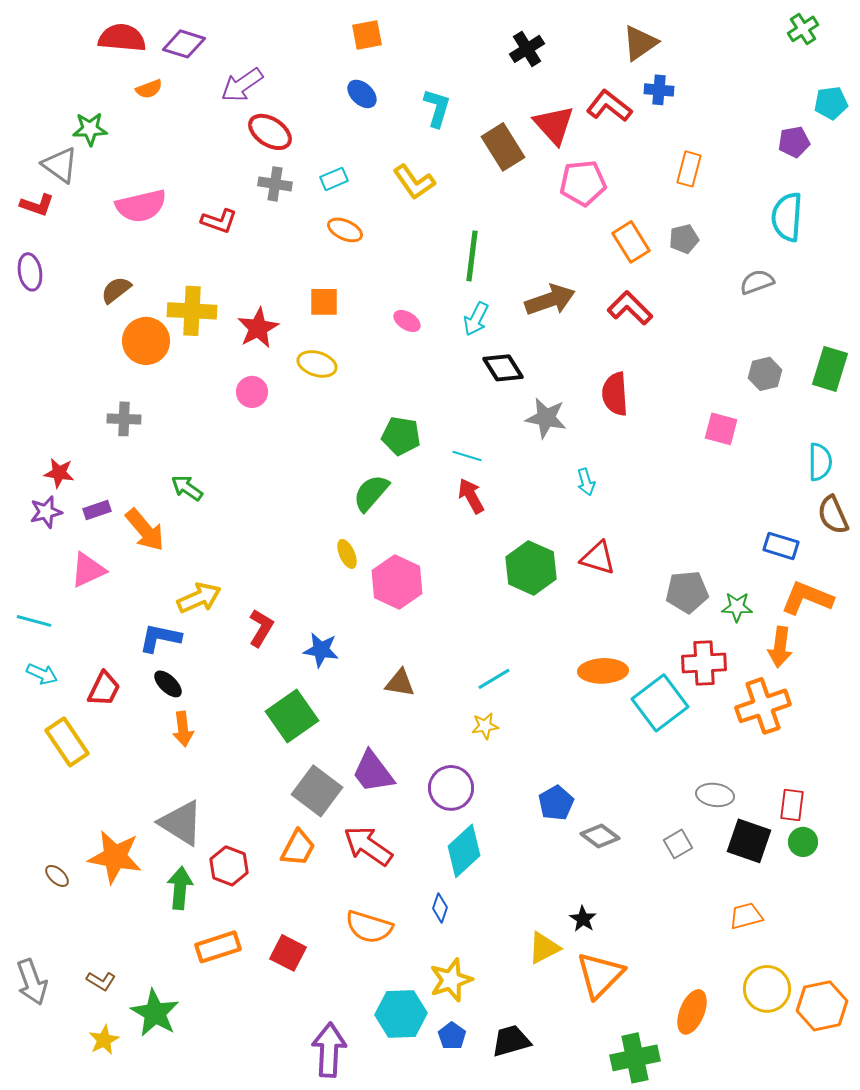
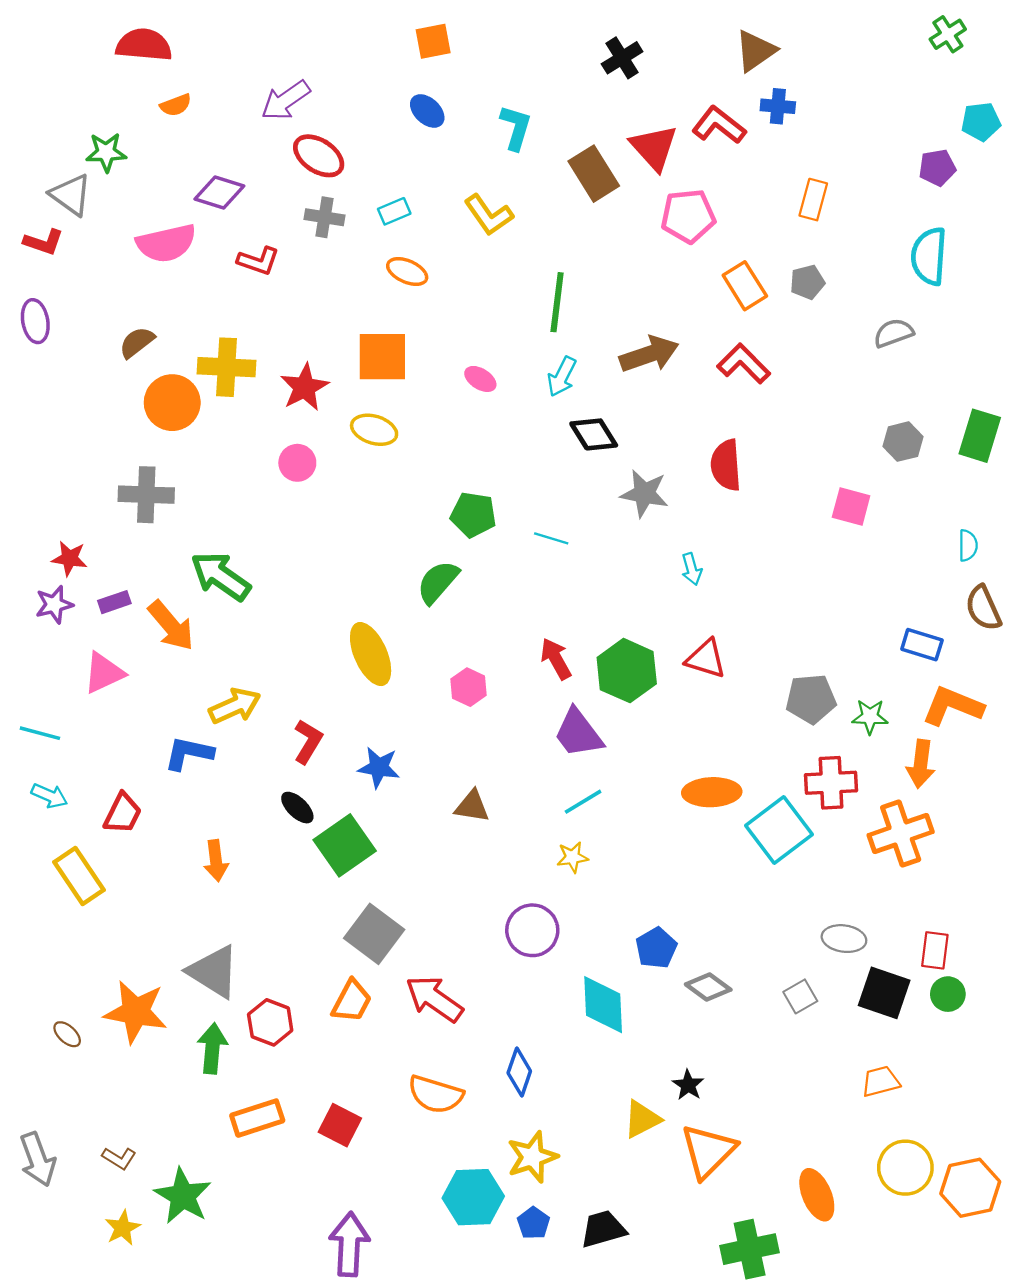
purple diamond: (184, 44) -> (219, 192), moved
orange square: (324, 302) -> (382, 357), size x1.5
gray cross: (124, 419) -> (146, 495), size x1.4
cyan semicircle: (820, 462) -> (968, 545), size x0.7
green arrow: (187, 488) -> (221, 576), size x1.6
red arrow: (471, 496) -> (556, 659), moved
yellow ellipse: (347, 554) -> (371, 654), moved, size x1.8
pink hexagon: (397, 582) -> (469, 687), size x0.6
black ellipse: (168, 684) -> (297, 808), moved
purple trapezoid: (373, 772) -> (578, 733), moved
cyan diamond: (464, 851) -> (603, 1005), moved, turned -50
blue diamond: (440, 908) -> (519, 1072), size x1.4
orange ellipse: (692, 1012) -> (817, 1195), turned -45
purple arrow: (329, 1050) -> (349, 1244), moved

